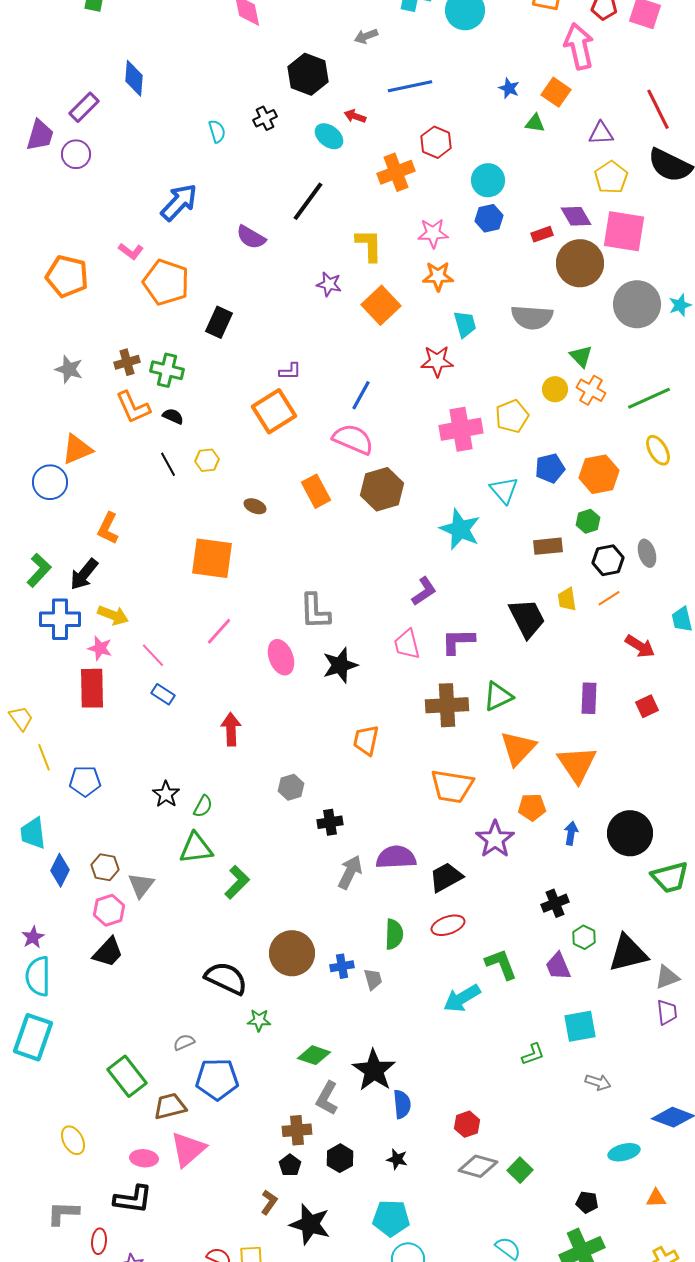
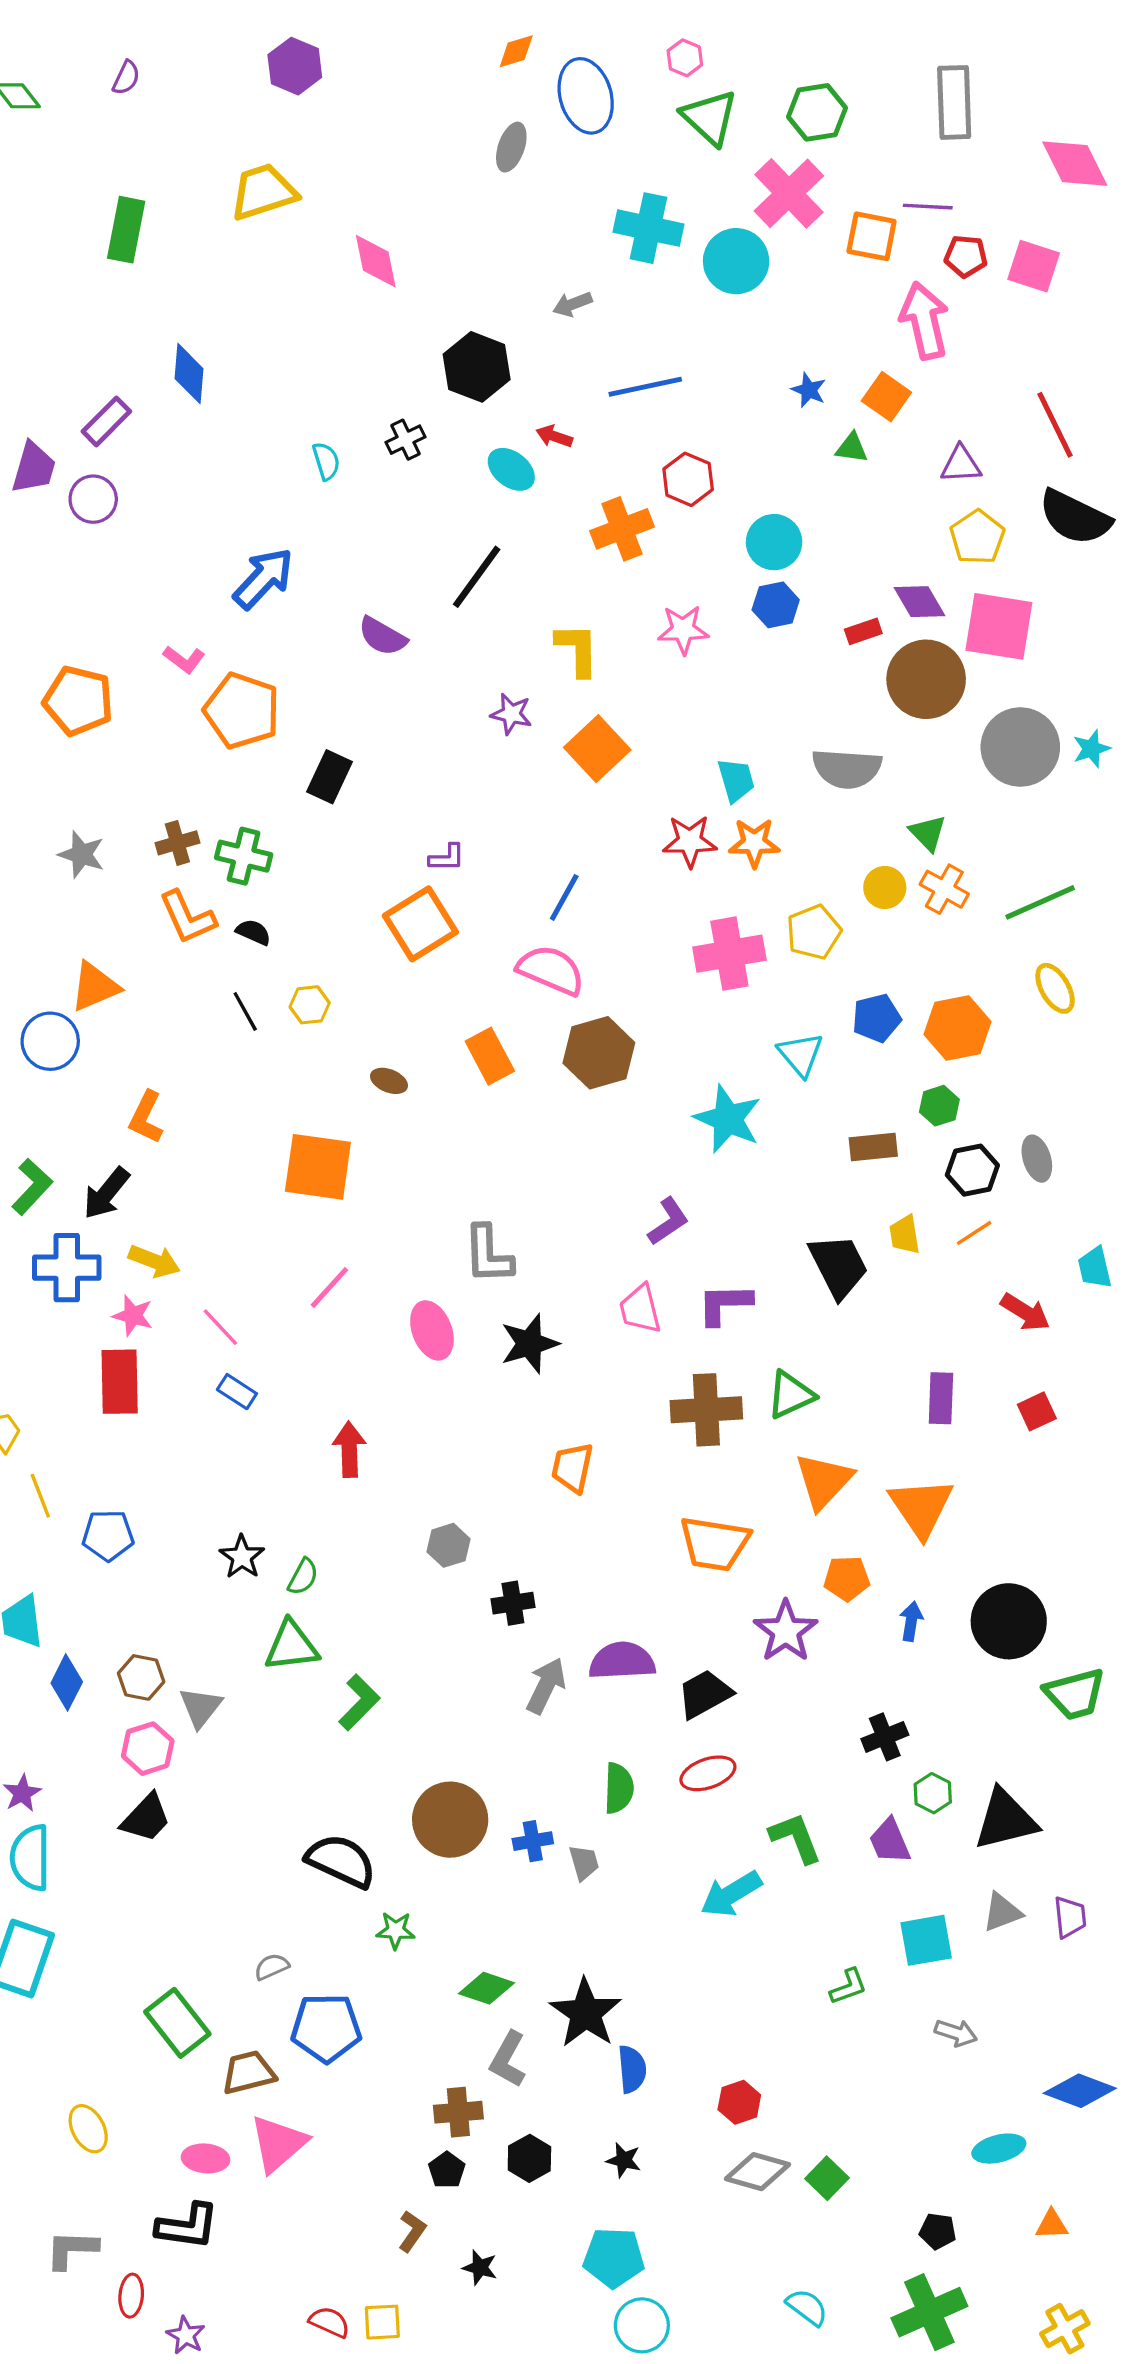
orange star: (438, 276) -> (754, 843), moved
gray triangle: (667, 977) -> (1002, 1912), moved
black star: (310, 1224) -> (480, 2268), size x0.5

